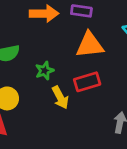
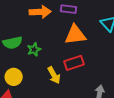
green star: (45, 71) -> (34, 49), moved

